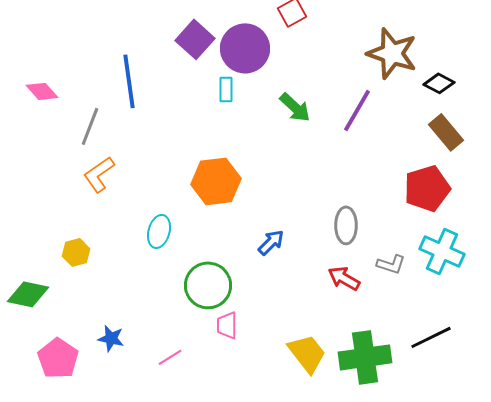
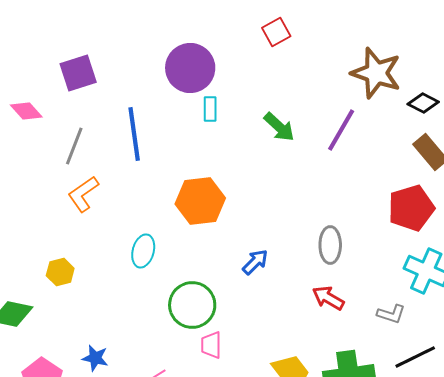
purple square: (195, 39) -> (78, 73), moved, turned 30
purple circle: (245, 48) -> (190, 68), moved
blue line: (129, 81) -> (134, 134), moved
gray L-shape: (391, 264) -> (391, 314), moved

